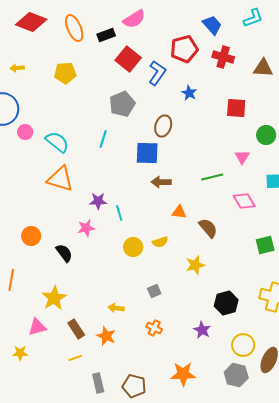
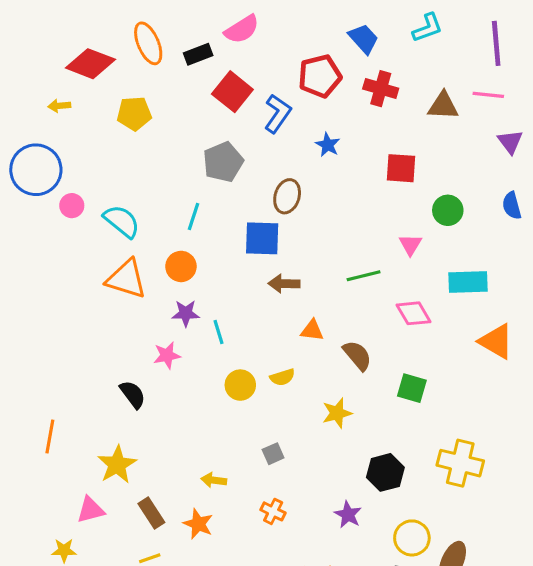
red diamond: (31, 22) -> (90, 64), moved
orange circle: (31, 236) -> (181, 266), moved
green square: (265, 245) -> (412, 388), moved, turned 30

